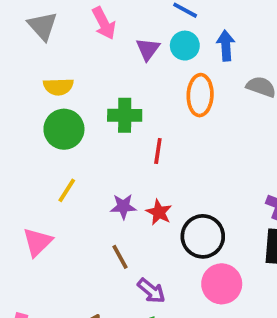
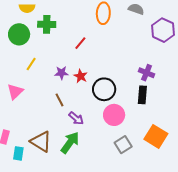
green cross: (125, 115) -> (47, 24), moved
green circle: (64, 129) -> (19, 34), moved
red line: (158, 151) -> (80, 43), turned 32

